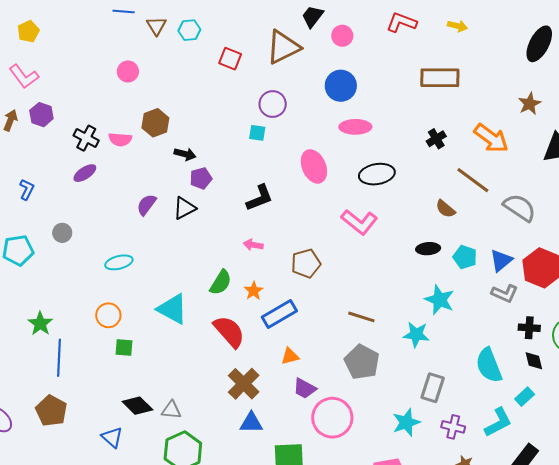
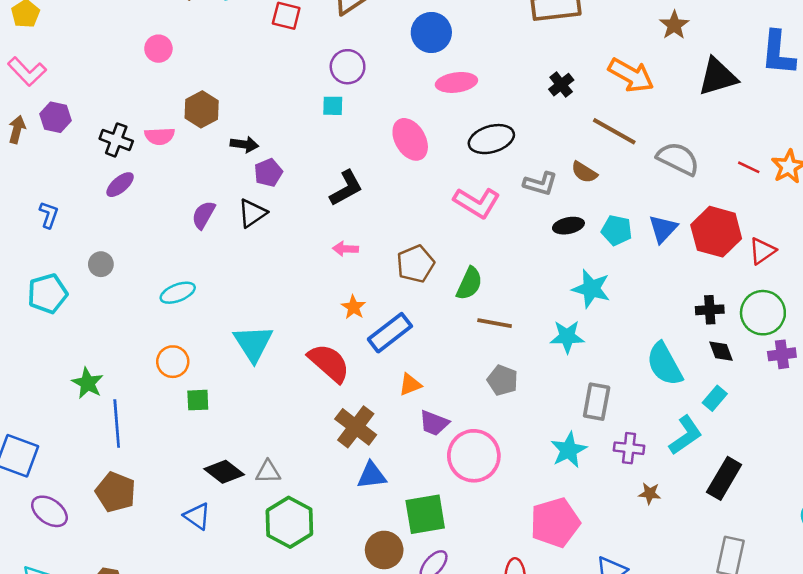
green semicircle: (221, 282) -> (469, 283), moved
gray L-shape: (505, 293) -> (540, 184), moved
cyan triangle: (172, 309) -> (253, 343), turned 36
gray pentagon: (362, 362) -> (503, 380), size x0.7

